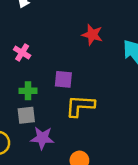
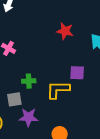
purple square: (63, 79) -> (77, 73), moved
green cross: (28, 91) -> (29, 81), moved

